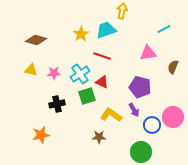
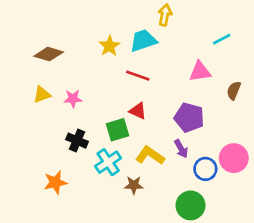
yellow triangle: (31, 70) -> (42, 95), turned -32
cyan cross: (80, 74) -> (108, 162), moved
black cross: (57, 104) -> (77, 141), turned 35

